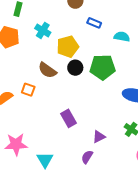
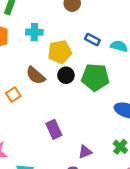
blue rectangle: (94, 23) -> (92, 40), moved
cyan cross: (43, 30) -> (34, 32), turned -35
orange square: (28, 90) -> (13, 95), turned 32

